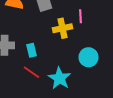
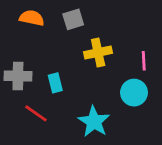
pink line: (80, 16) -> (144, 61), moved
red line: (32, 72) -> (36, 113), moved

